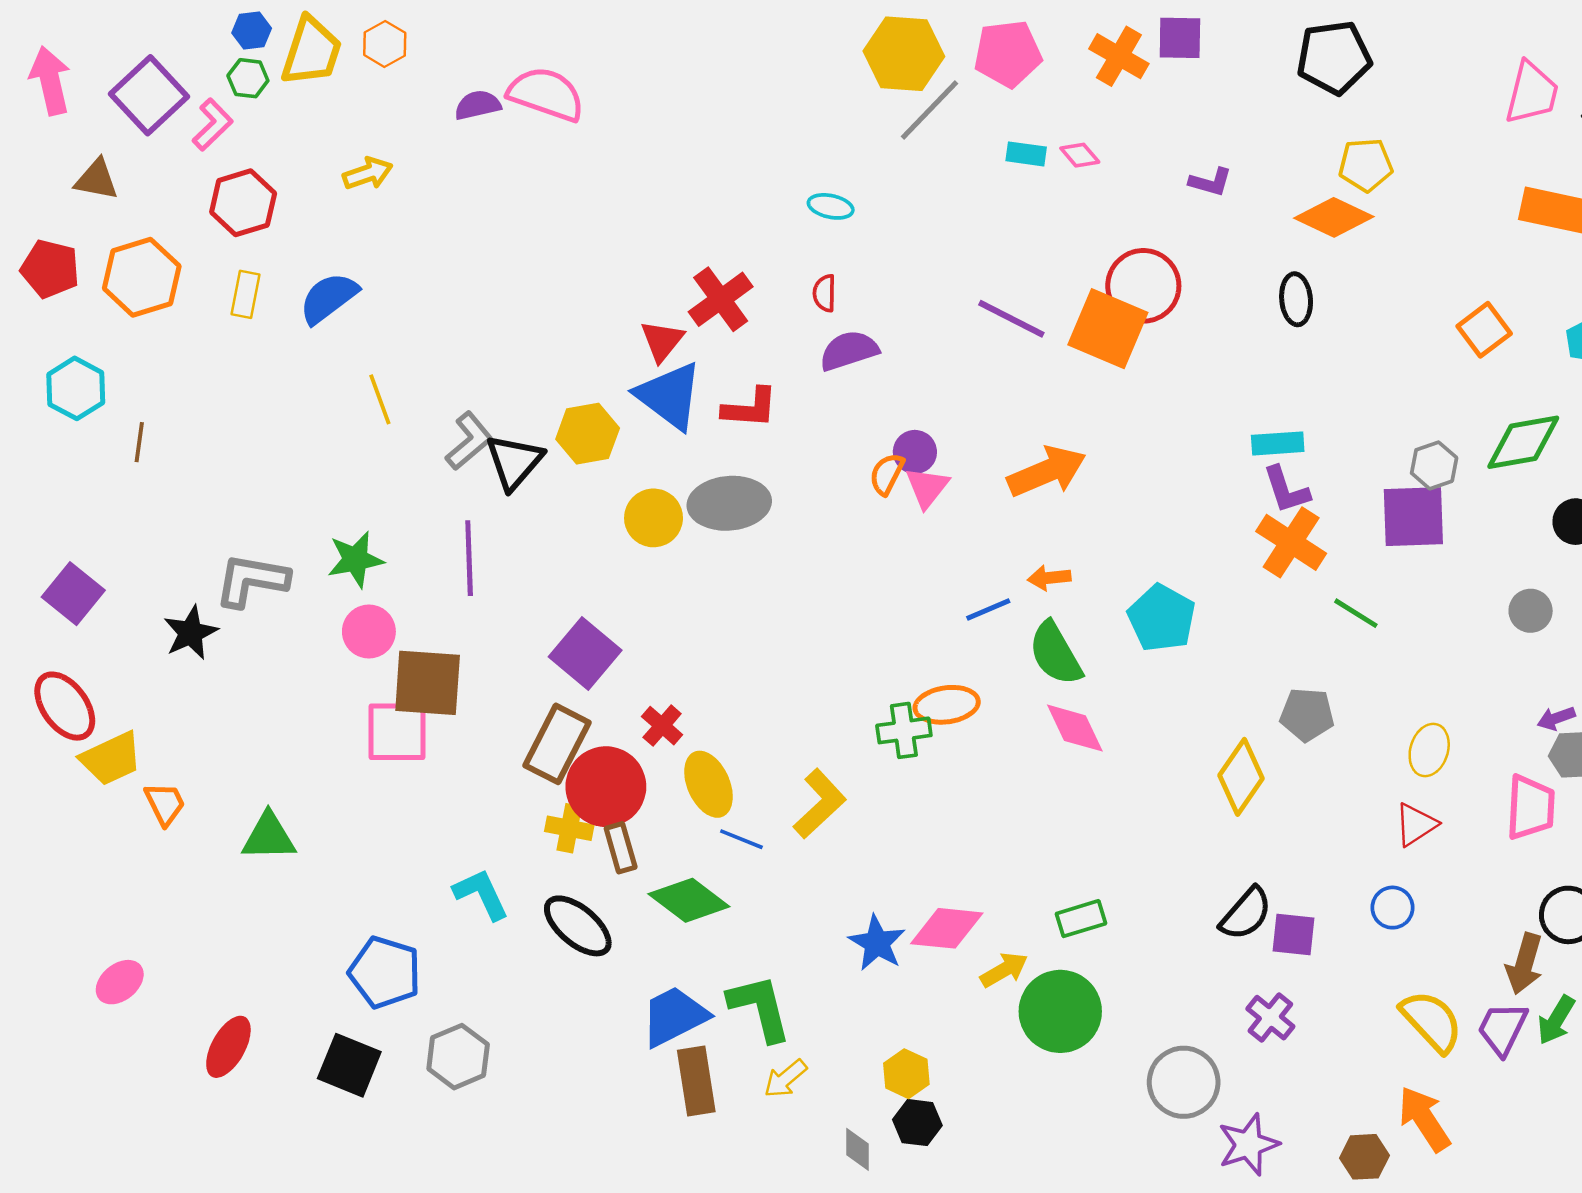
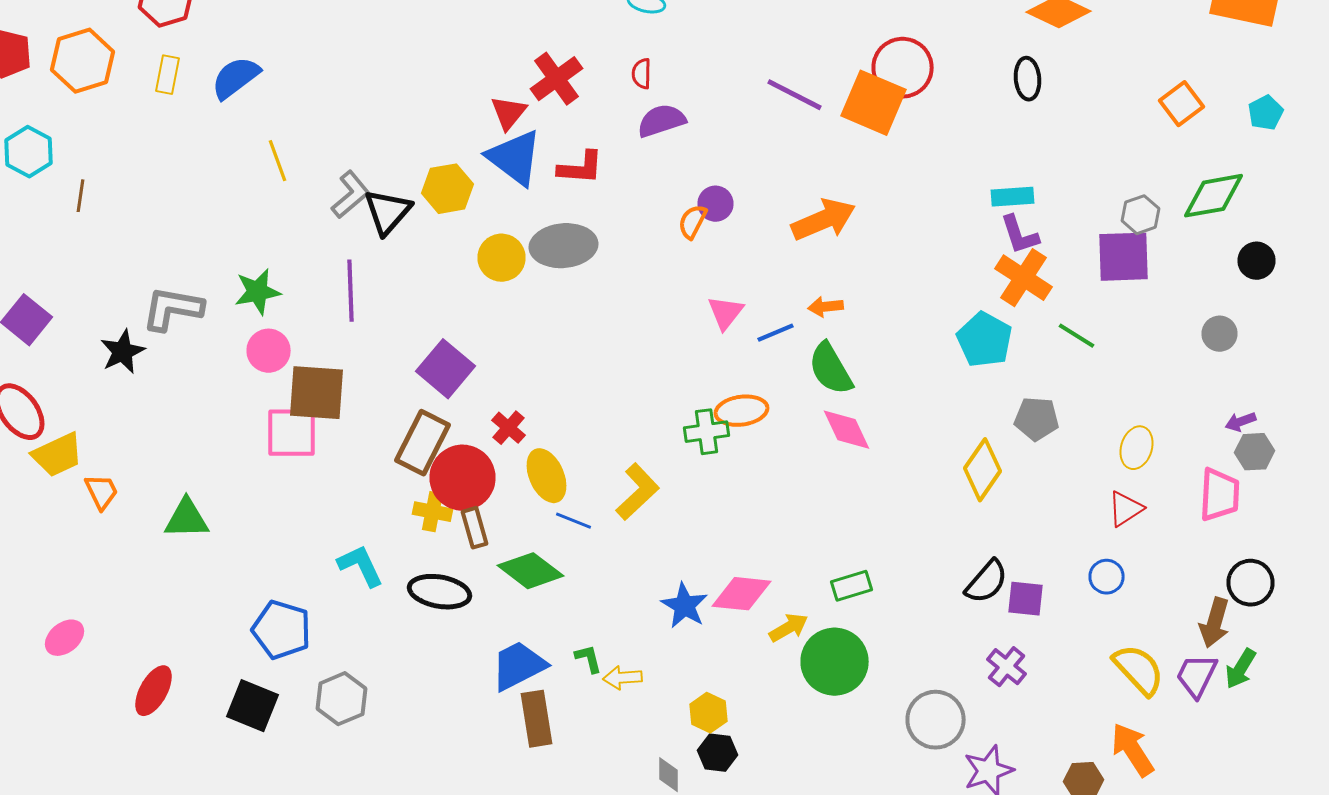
pink triangle: (927, 487) -> (726, 313), moved
cyan pentagon: (1162, 618) -> (984, 340), moved
black ellipse: (578, 926) -> (440, 592), turned -30
green L-shape: (760, 1008) -> (588, 659), size x0.5
yellow arrow: (785, 1079) -> (622, 678), moved, turned 36

